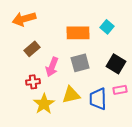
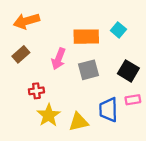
brown rectangle: (32, 49) -> (21, 54), moved
pink arrow: (52, 67) -> (59, 59), moved
yellow triangle: (71, 95) -> (79, 122), moved

